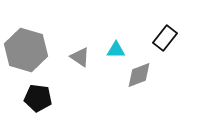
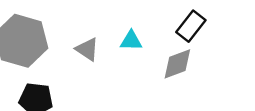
gray diamond: (139, 75) -> (177, 64), moved

